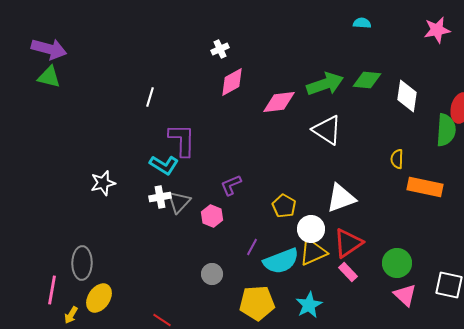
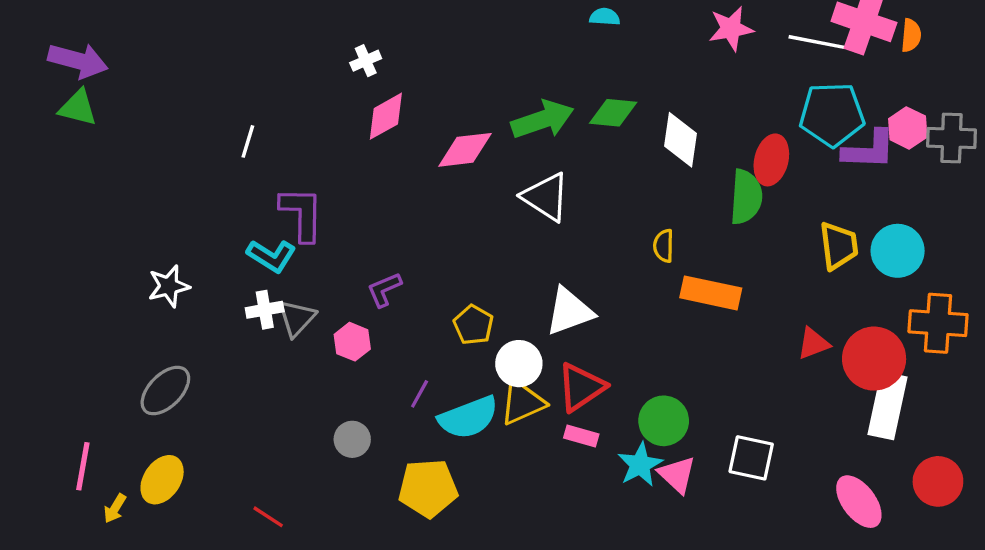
gray ellipse: (82, 263) -> (165, 391), moved, turned 44
pink rectangle: (348, 272) -> (581, 436), turned -30
cyan star: (309, 305) -> (640, 465), moved

